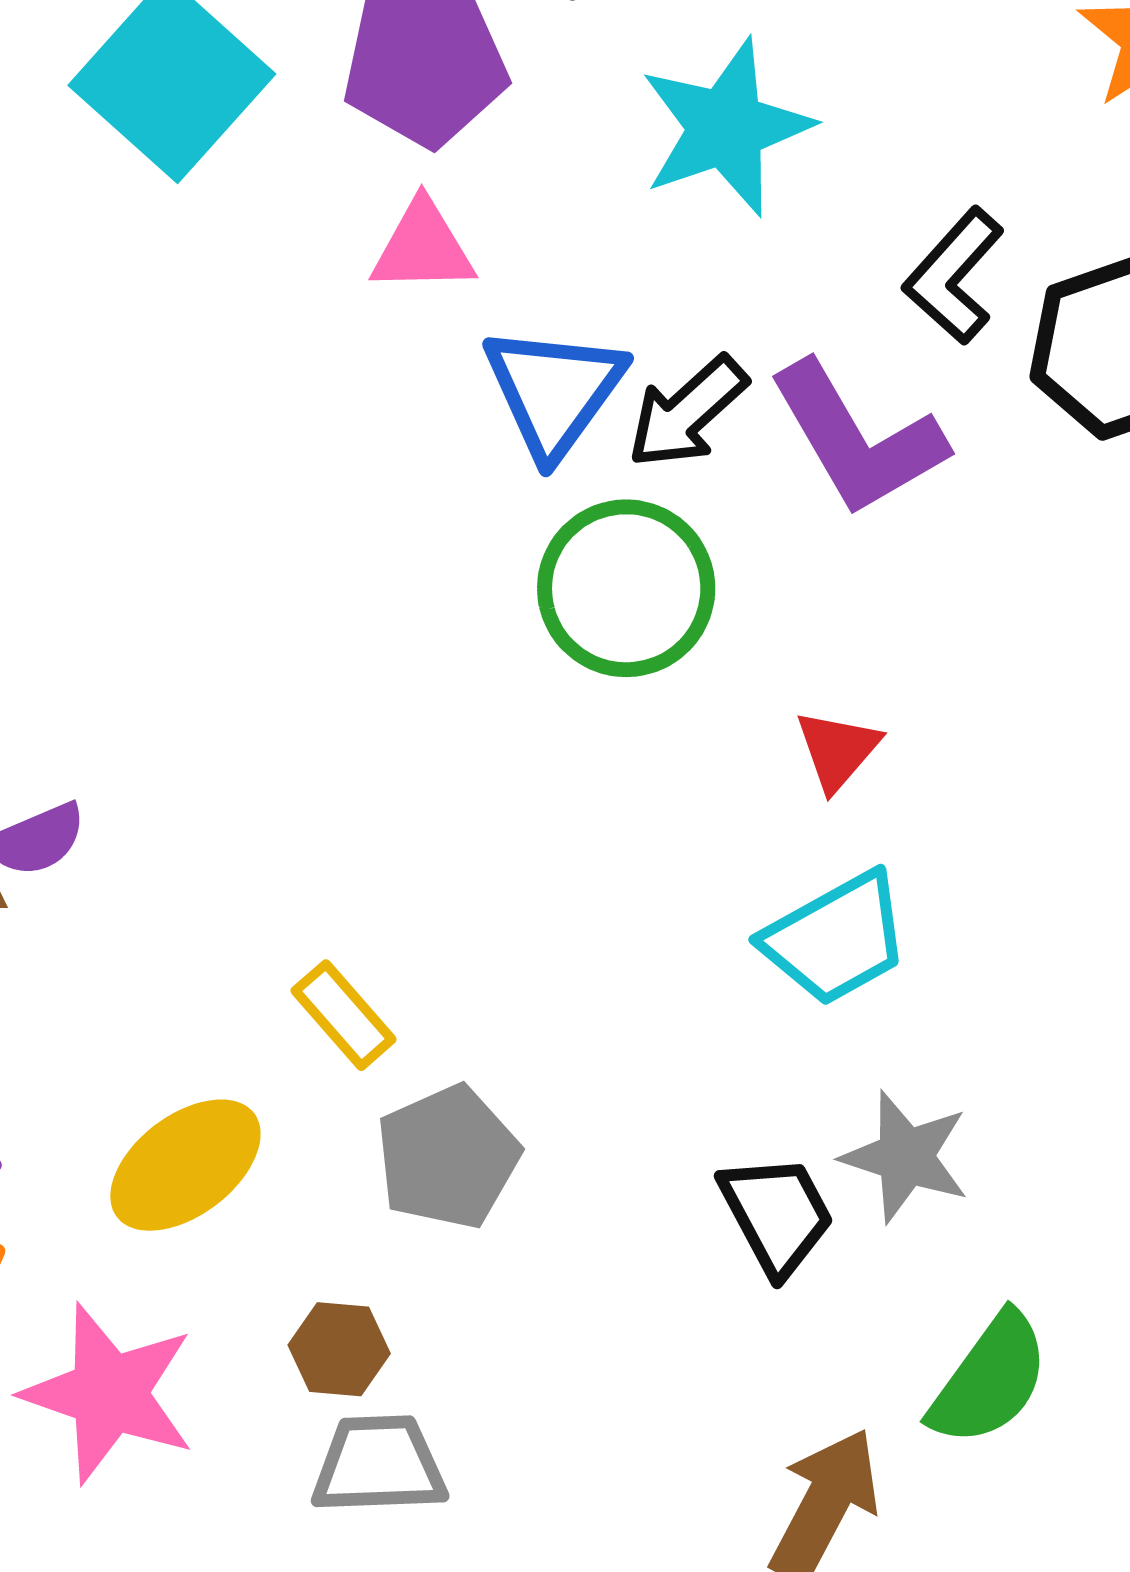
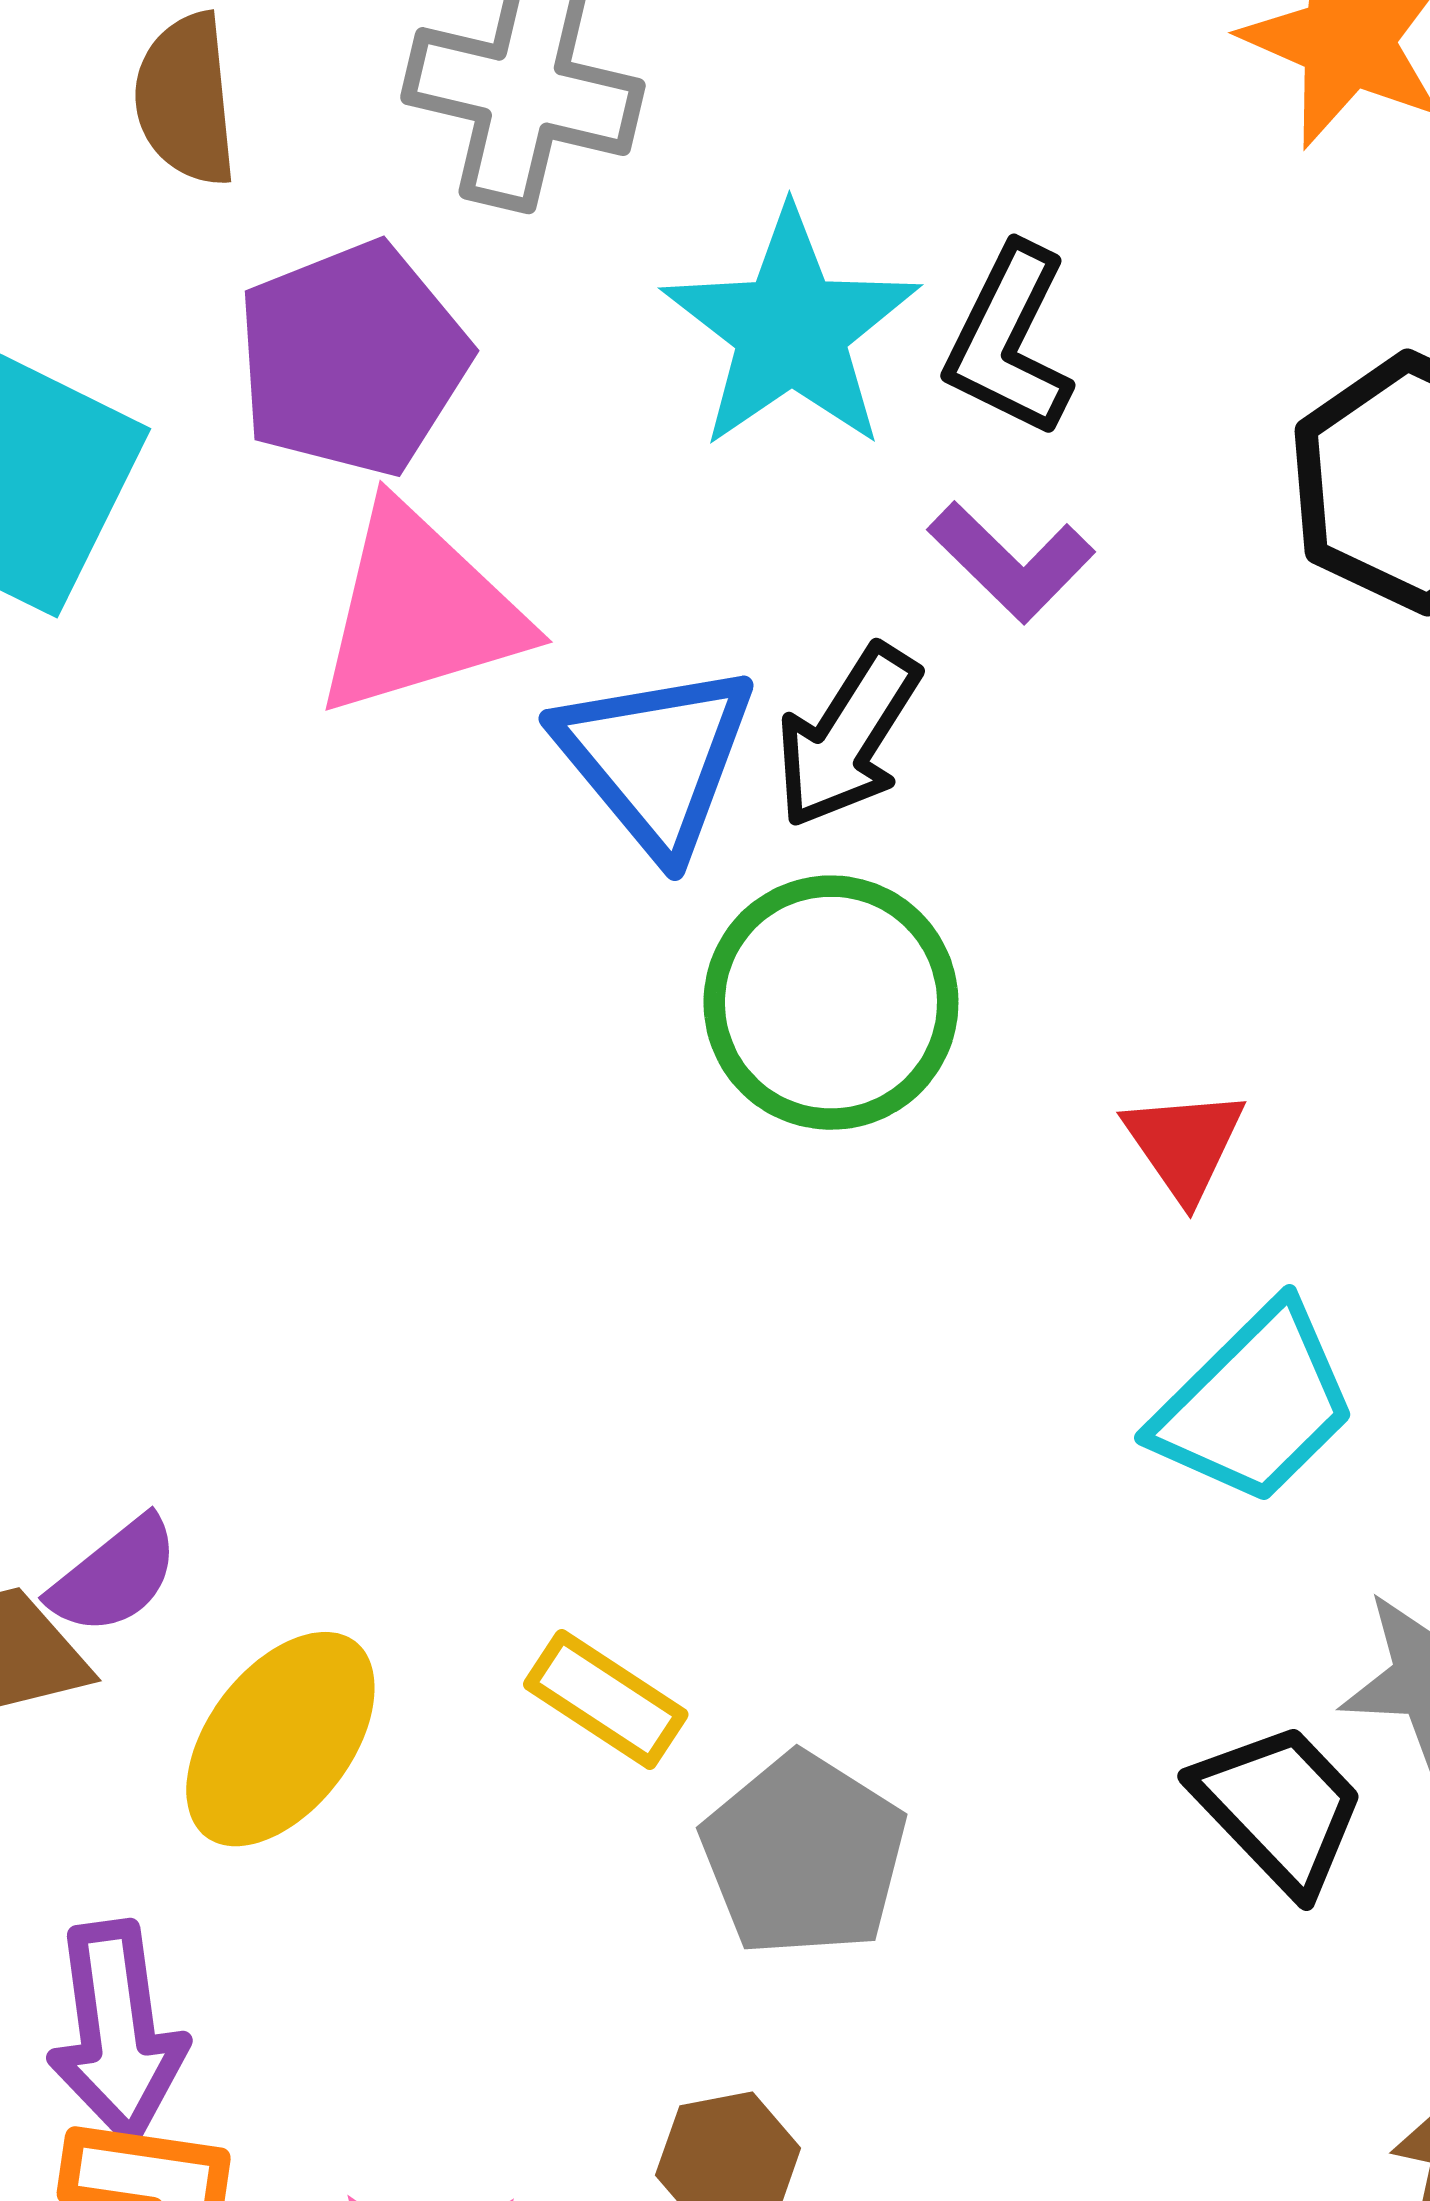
pink triangle: (423, 247) -> (419, 611), size x1.5
black L-shape: (954, 276) -> (1009, 341), moved
purple L-shape: (857, 439) -> (1011, 562), moved, size x0.6
yellow ellipse: (185, 1165) -> (280, 1739), moved

